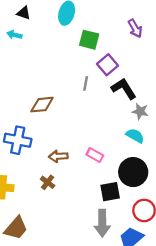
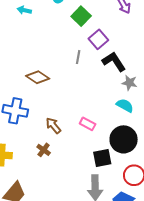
cyan arrow: (14, 35) -> (24, 10), moved
green square: (89, 40) -> (81, 16), turned 30
brown diamond: (42, 105) -> (38, 77), turned 40
brown arrow: (58, 156) -> (53, 125), turned 54

